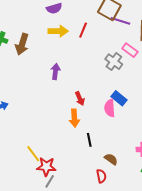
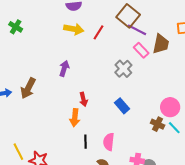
brown arrow: (22, 44) -> (28, 88), moved
pink rectangle: (130, 50) -> (141, 50), moved
pink semicircle: (110, 108) -> (109, 142), moved
yellow line: (33, 154) -> (18, 152), moved

